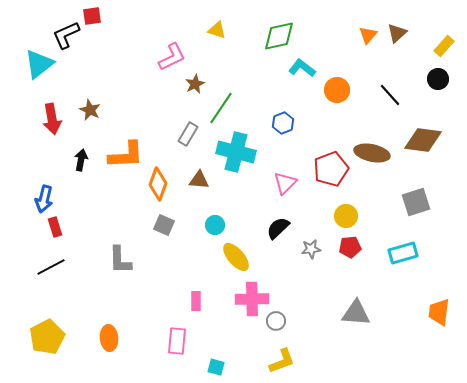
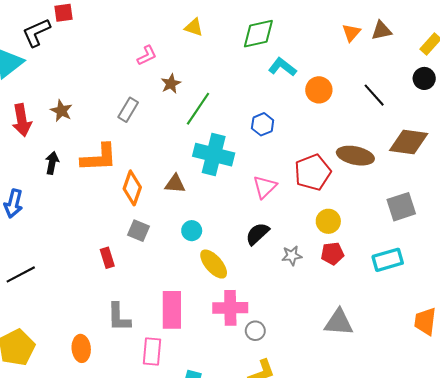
brown triangle: (397, 33) -> (381, 30), turned 30
pink L-shape: (172, 57) -> (147, 56), size x0.7
gray rectangle: (188, 134) -> (128, 110), moved
red rectangle: (55, 227) -> (107, 258), moved
gray L-shape: (120, 260) -> (119, 317), moved
pink rectangle: (196, 301) -> (172, 310), size x1.8

